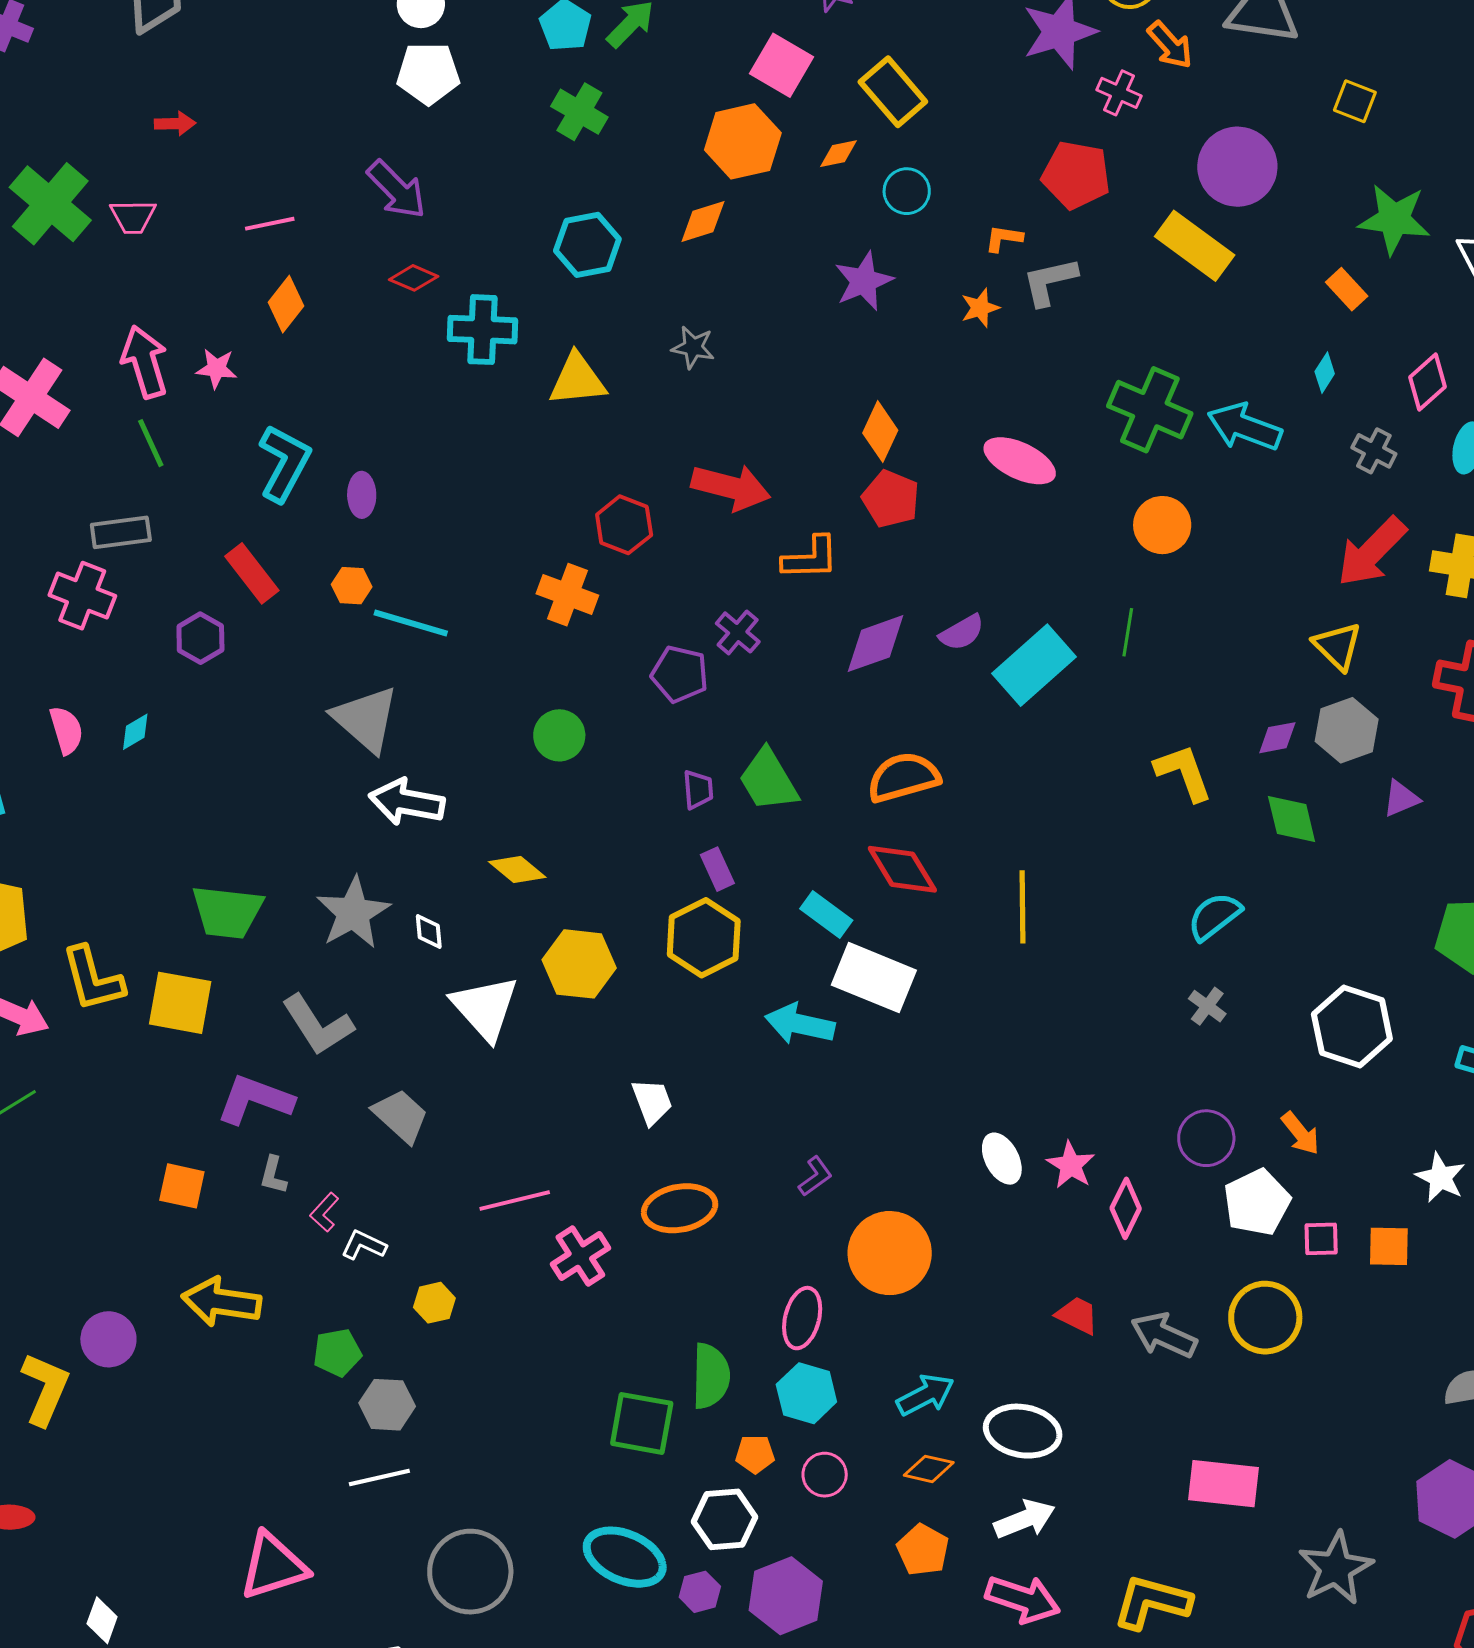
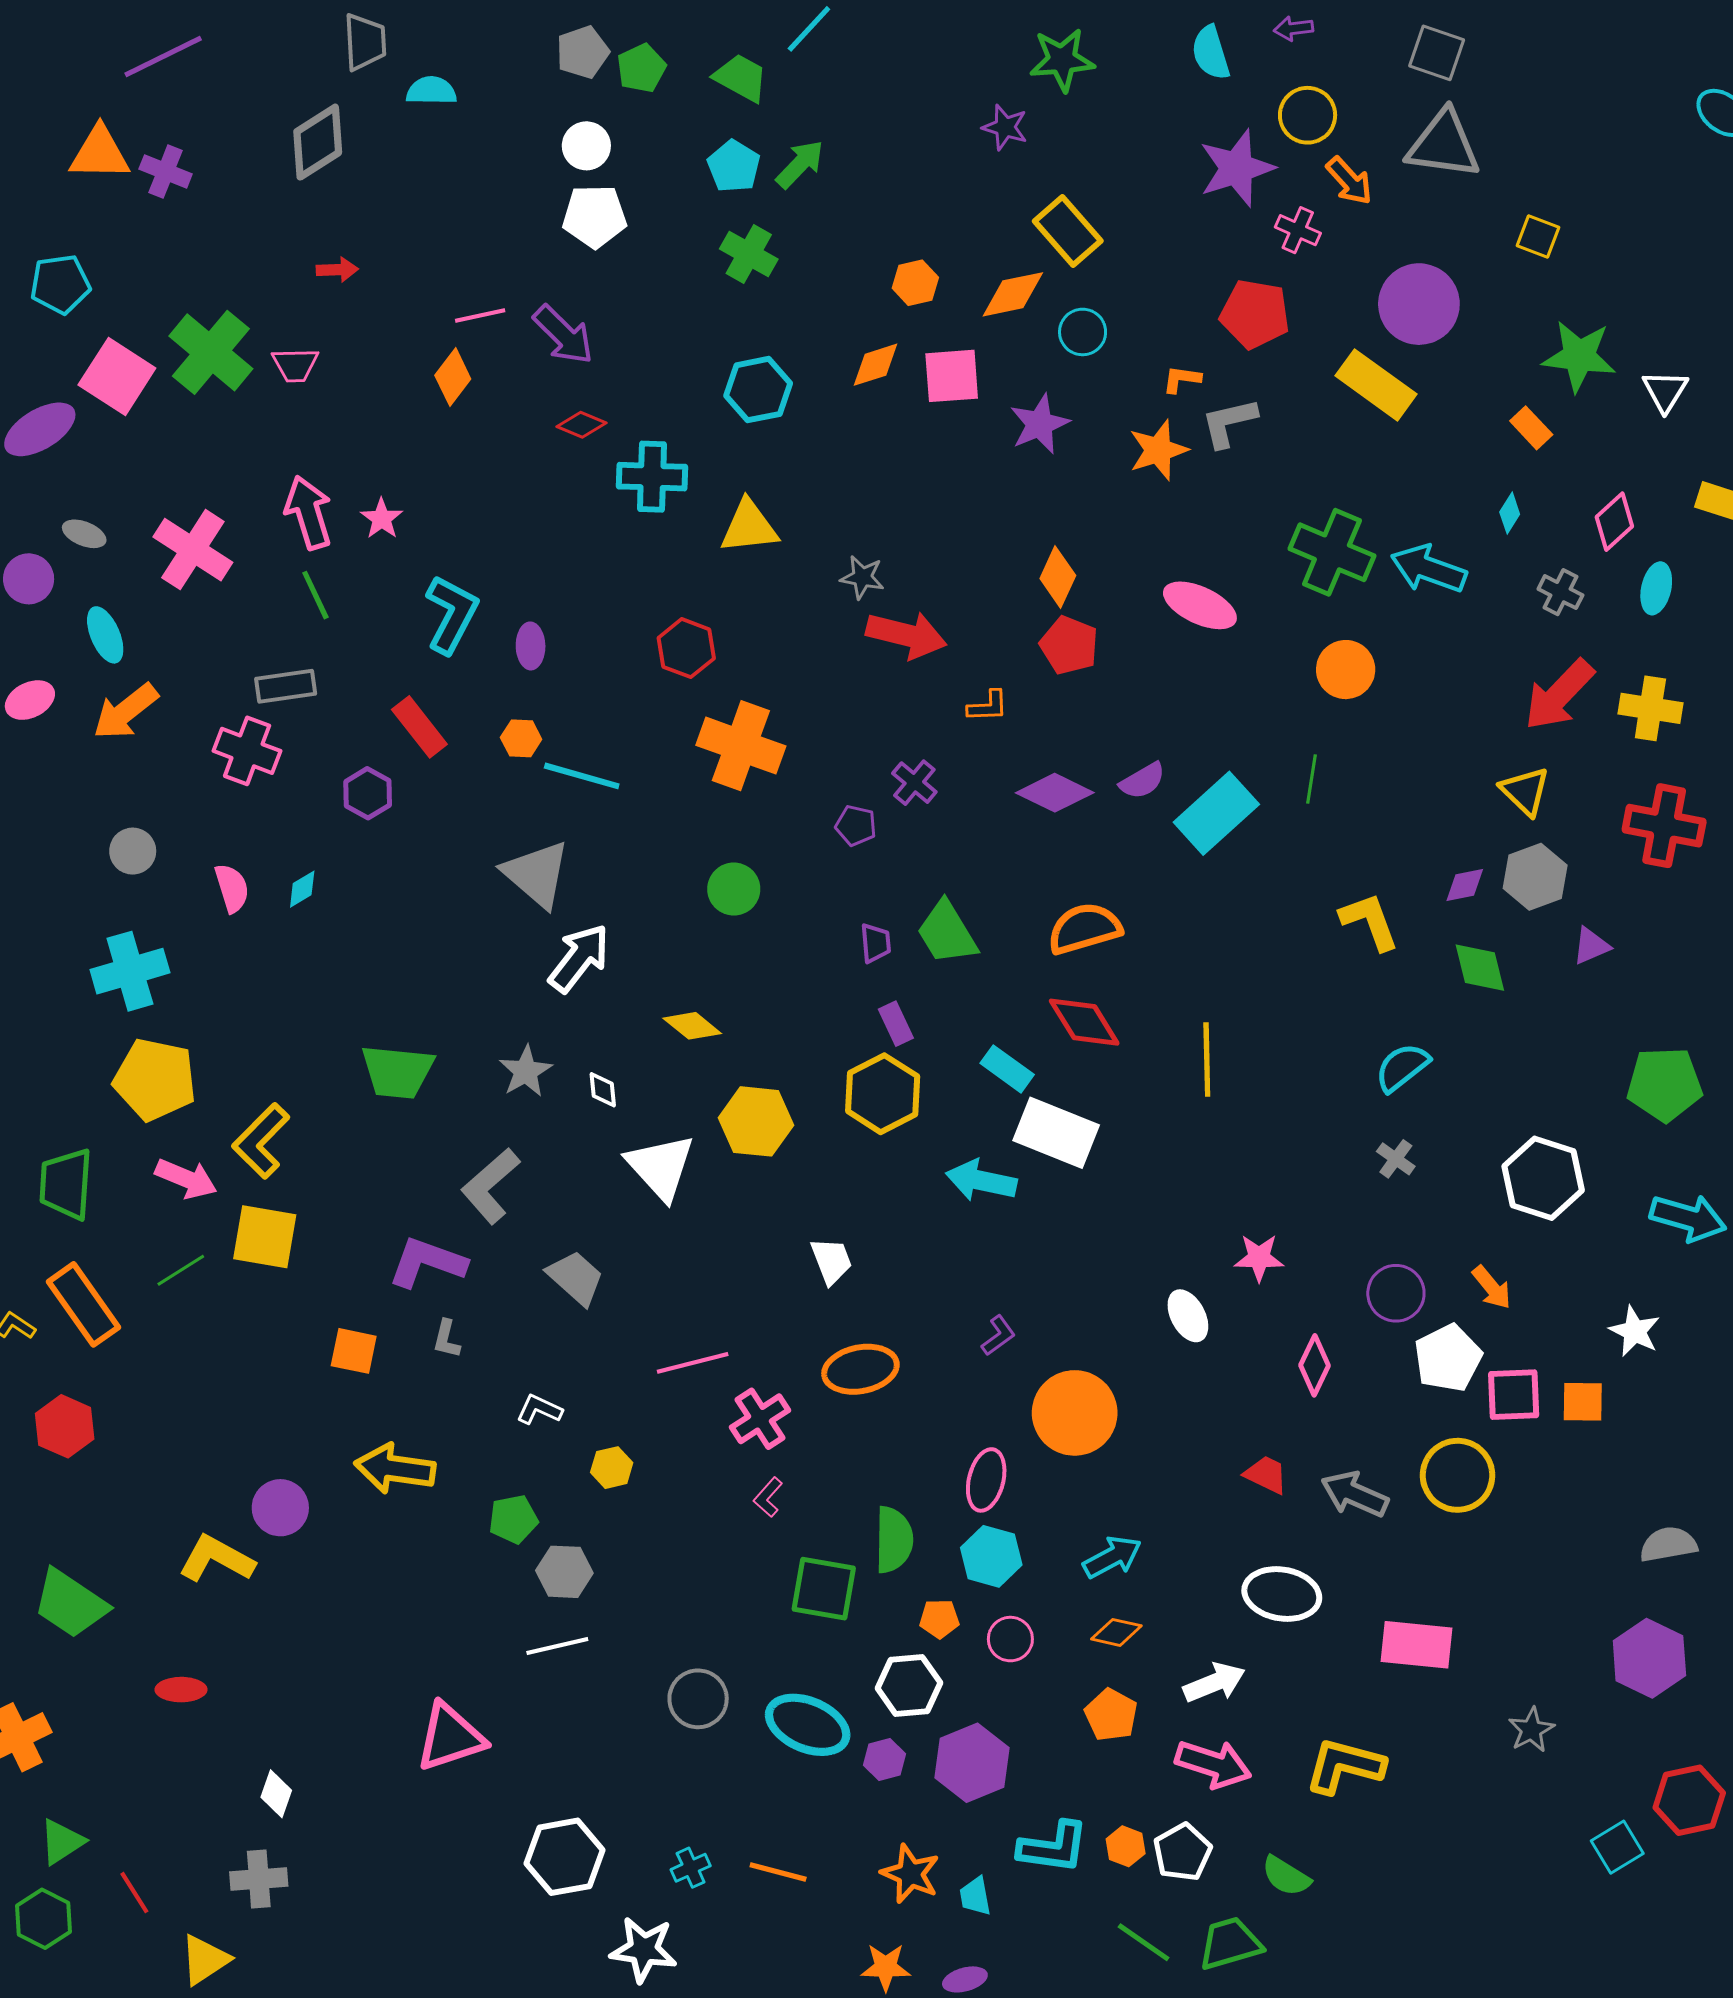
pink square: (782, 65) -> (952, 376), moved, turned -34
orange hexagon: (743, 141) -> (915, 283), size x0.6
orange diamond: (839, 154) -> (1013, 294), size x1.6
pink line: (270, 224) -> (480, 315), moved
orange diamond: (286, 304) -> (453, 377), moved
orange star: (980, 308) -> (1158, 450), size x1.5
gray star: (693, 347) -> (862, 577), moved
pink star: (217, 369) -> (382, 519), turned 30
red hexagon: (624, 525) -> (686, 648), moved
orange L-shape: (810, 558) -> (988, 706), size x0.7
orange cross: (567, 595) -> (741, 746), size x1.4
purple diamond: (875, 644) -> (1055, 793), turned 46
purple pentagon: (680, 674) -> (856, 826), size x0.7
white arrow: (407, 802) -> (579, 958), turned 118
gray star: (353, 913) -> (526, 1071), size x0.7
yellow L-shape: (93, 979) -> (261, 1141), turned 60
yellow square: (180, 1003) -> (265, 1237), moved
gray L-shape: (318, 1025) -> (490, 1186), turned 82
pink star: (1071, 1165) -> (1259, 1258), moved, turned -30
pink L-shape: (324, 1212) -> (768, 1497), moved
pink square: (1321, 1239) -> (1514, 1395), size x1.5
yellow L-shape: (45, 1389) -> (216, 1559), turned -84
white ellipse: (1023, 1431) -> (1282, 1594), moved
gray star: (1336, 1568) -> (1531, 1730), size x0.6
gray circle: (470, 1572) -> (698, 1699), moved, size x0.7

